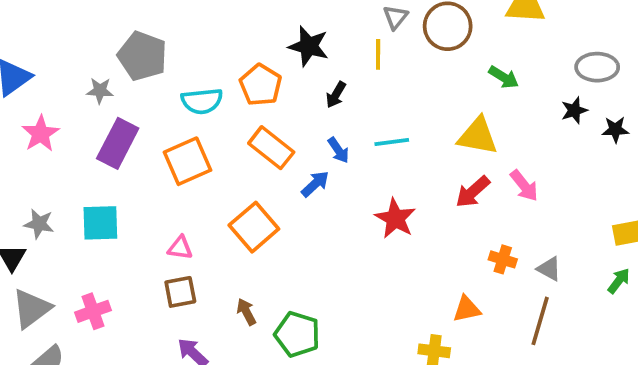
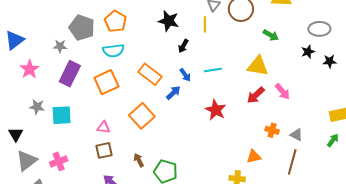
orange pentagon: (261, 85) -> (115, 21), moved
gray star: (39, 224) -> (37, 107), moved

